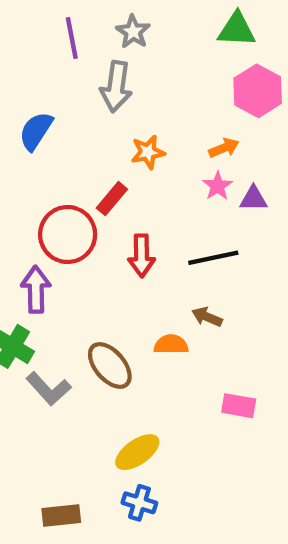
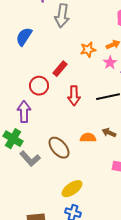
orange star: (148, 152) -> (88, 50), moved
red circle: (68, 234) -> (39, 86), size x0.7
brown arrow: (207, 317) -> (109, 133), moved

